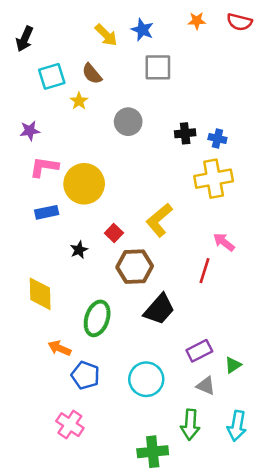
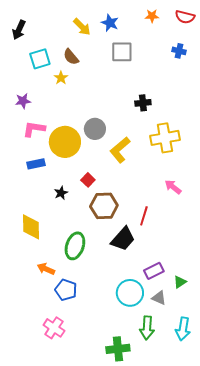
gray circle: (128, 122) -> (95, 129), moved
blue cross: (217, 138) -> (179, 51), moved
yellow L-shape: (159, 220) -> (120, 150), moved
red line: (205, 271) -> (144, 216), moved
cyan circle: (146, 379) -> (130, 293), moved

